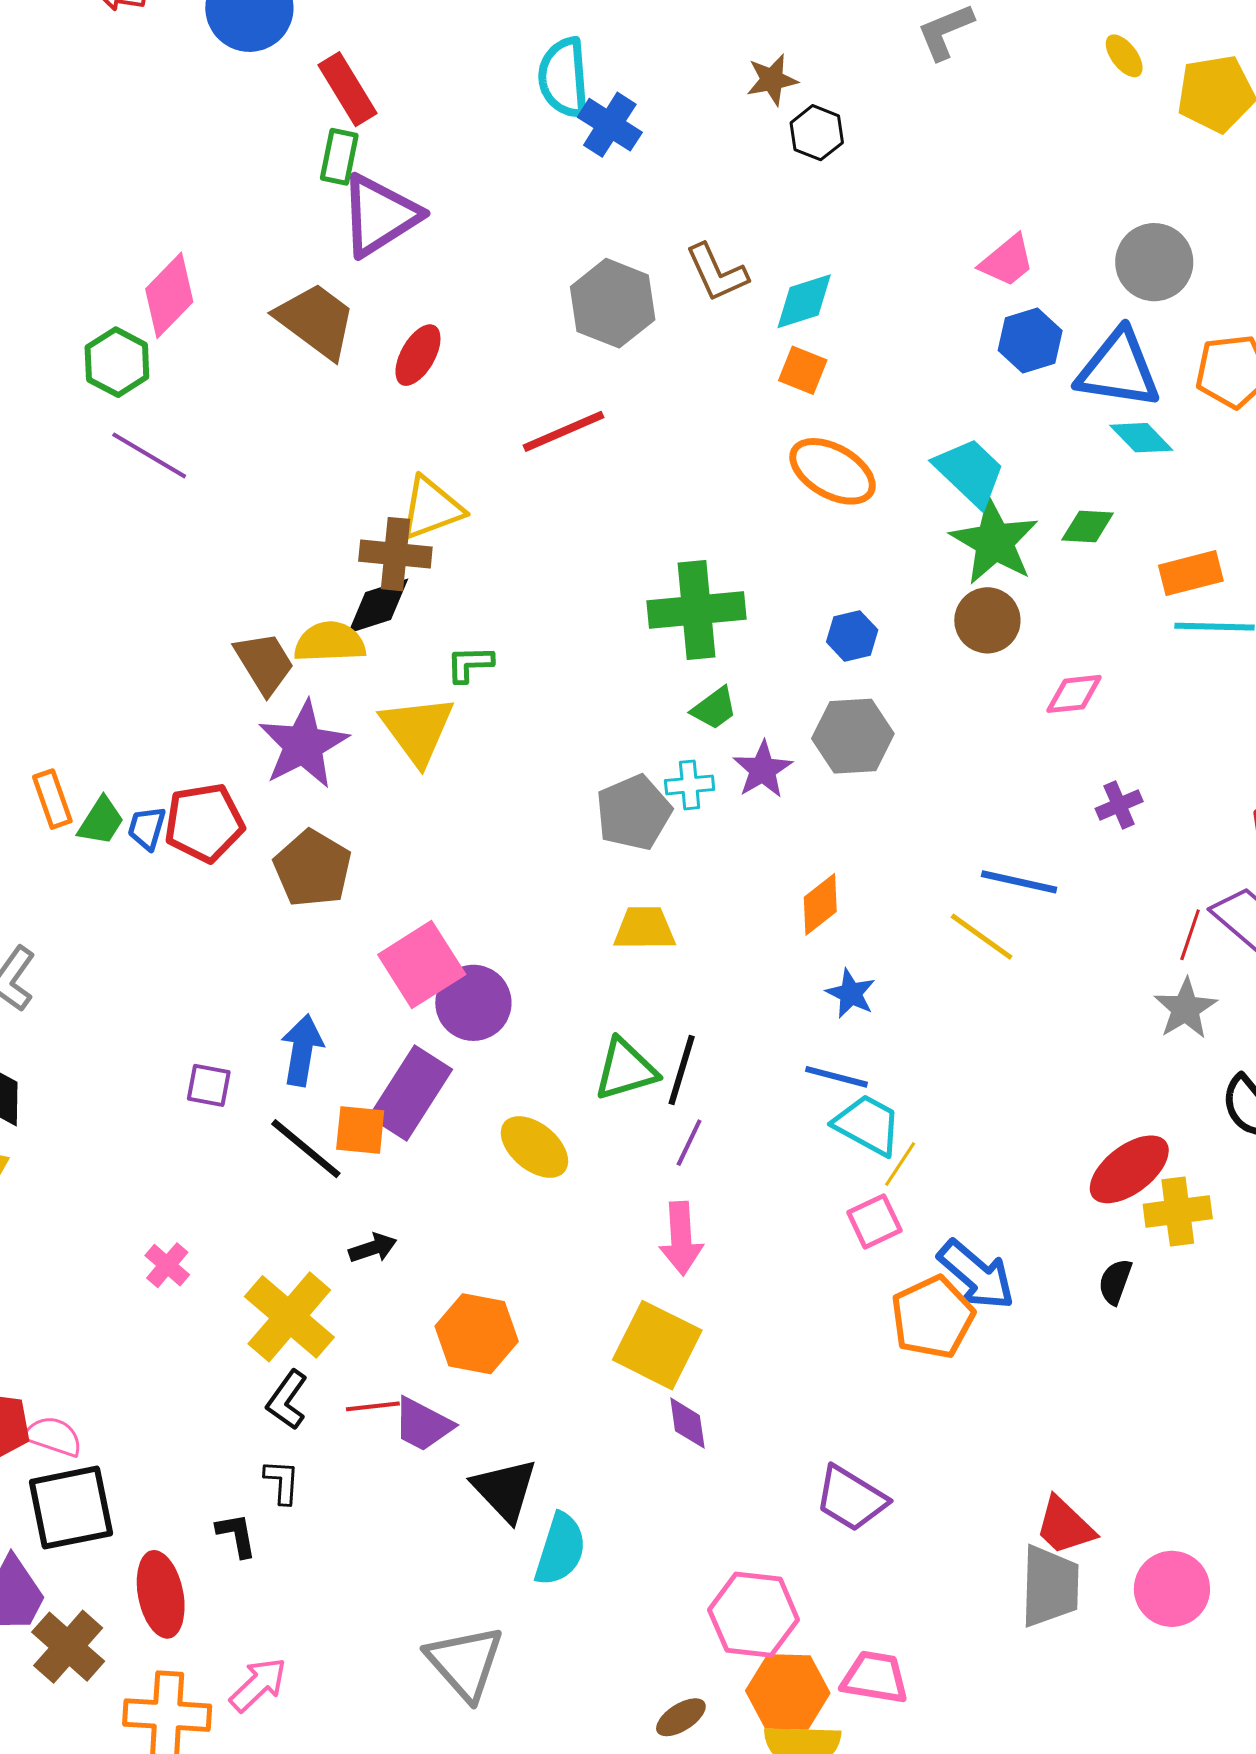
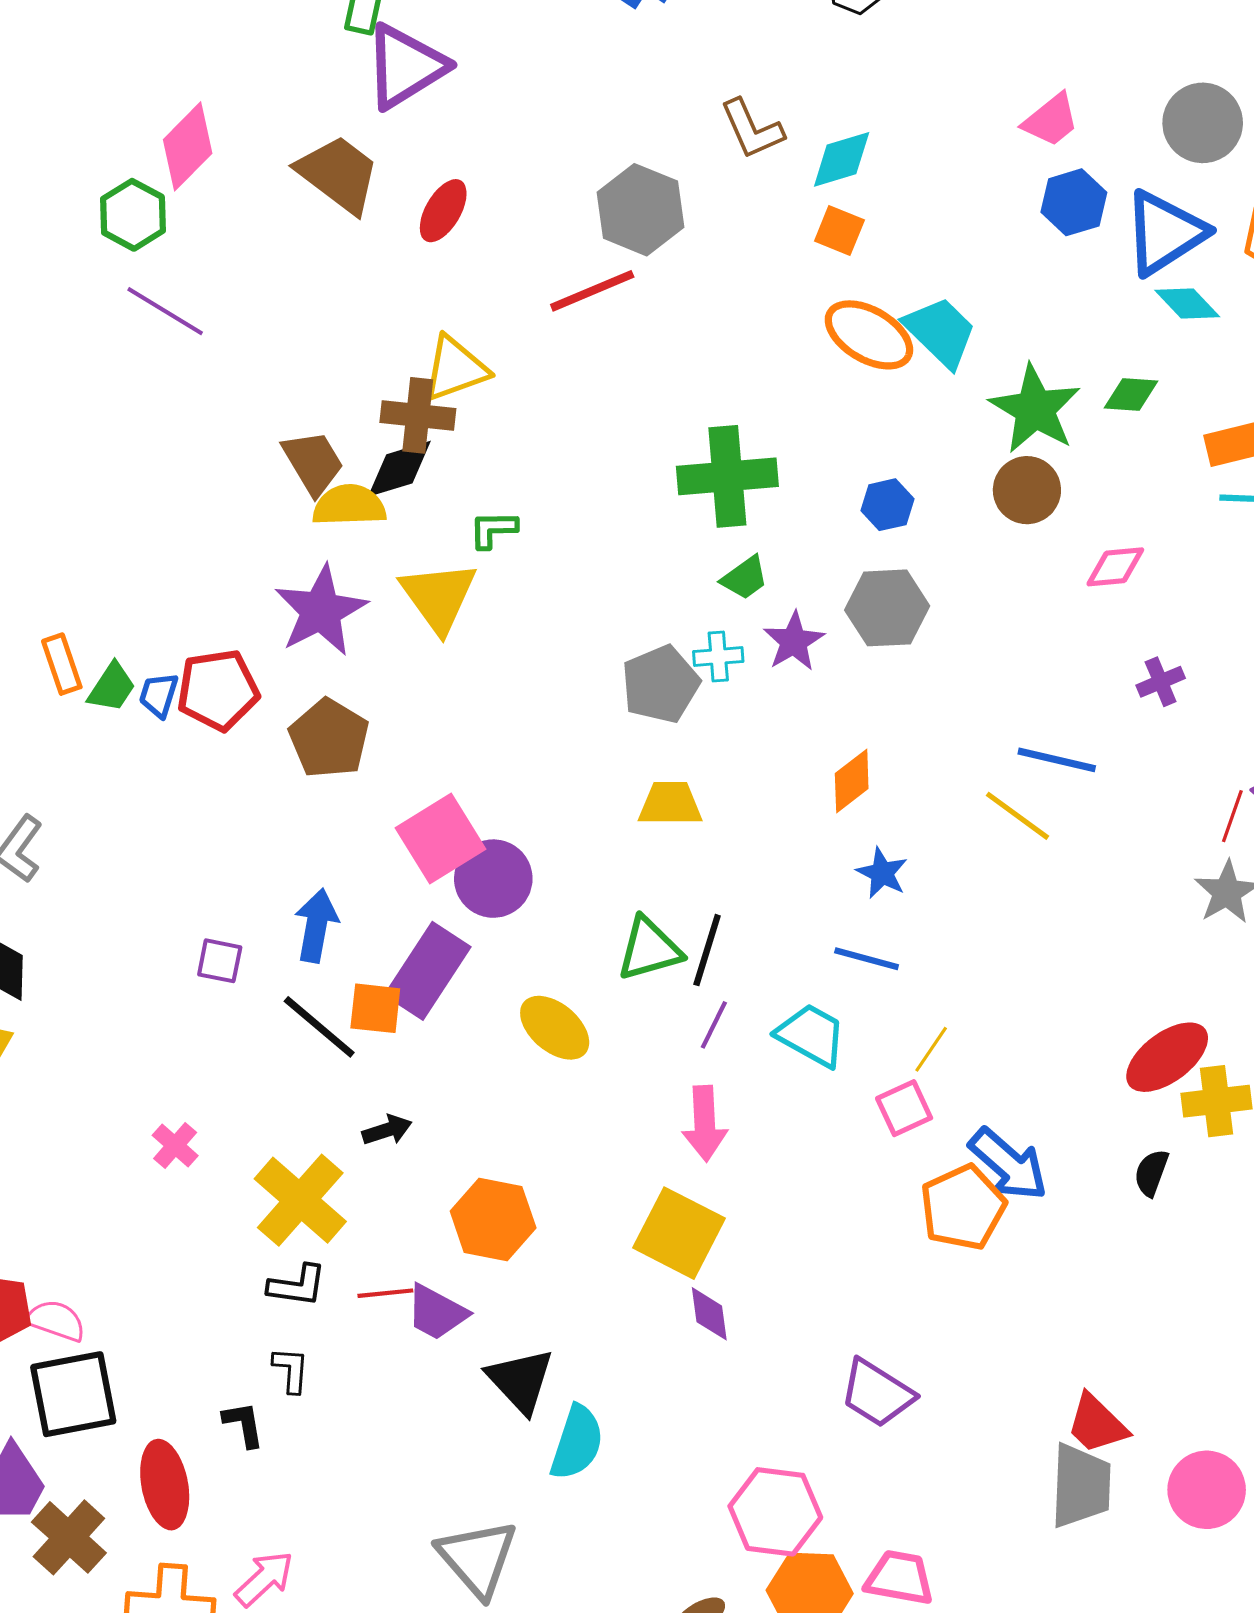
gray hexagon: (613, 303) -> (641, 210), moved
blue triangle: (1118, 369) -> (1165, 233), turned -42
cyan trapezoid: (970, 472) -> (940, 332), moved
brown trapezoid: (264, 663) -> (313, 462), moved
cyan trapezoid: (868, 1125) -> (811, 1035), moved
black L-shape: (287, 1400) -> (297, 1286), turned -118

